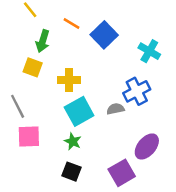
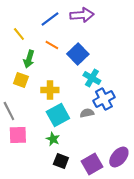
cyan cross: (149, 51) -> (92, 78), moved
purple ellipse: (147, 146) -> (119, 157), moved
black square: (72, 172) -> (61, 161), moved

